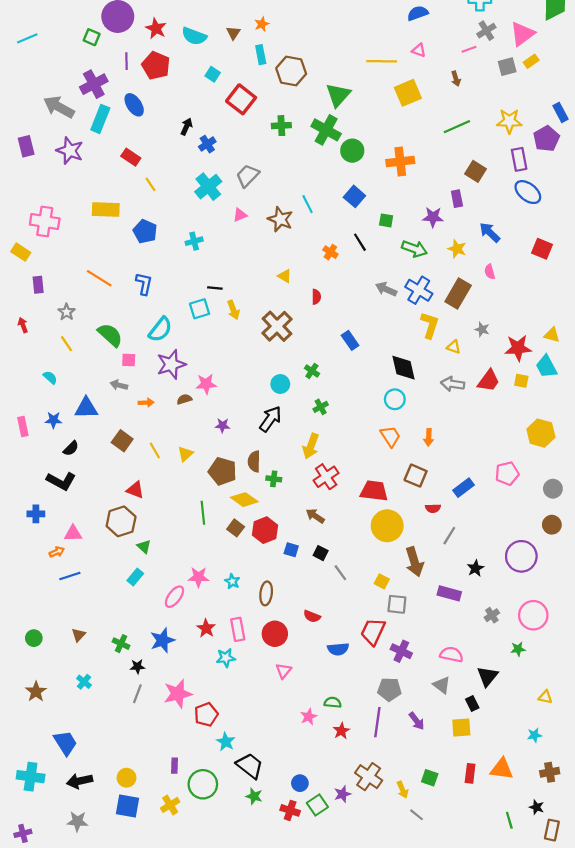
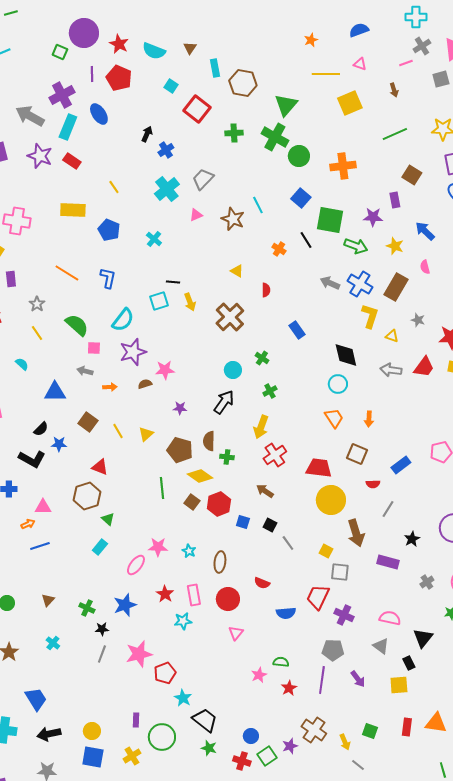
orange star: (262, 24) -> (311, 40), moved
red rectangle: (131, 157) -> (72, 161), moved
green square: (386, 220) -> (330, 220), size x2.0
cyan cross: (194, 241) -> (154, 239), turned -35
blue star: (53, 420) -> (59, 444), moved

